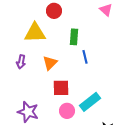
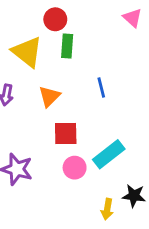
yellow triangle: (35, 33) -> (27, 52), turned 40
green rectangle: (74, 37) -> (67, 46), moved

